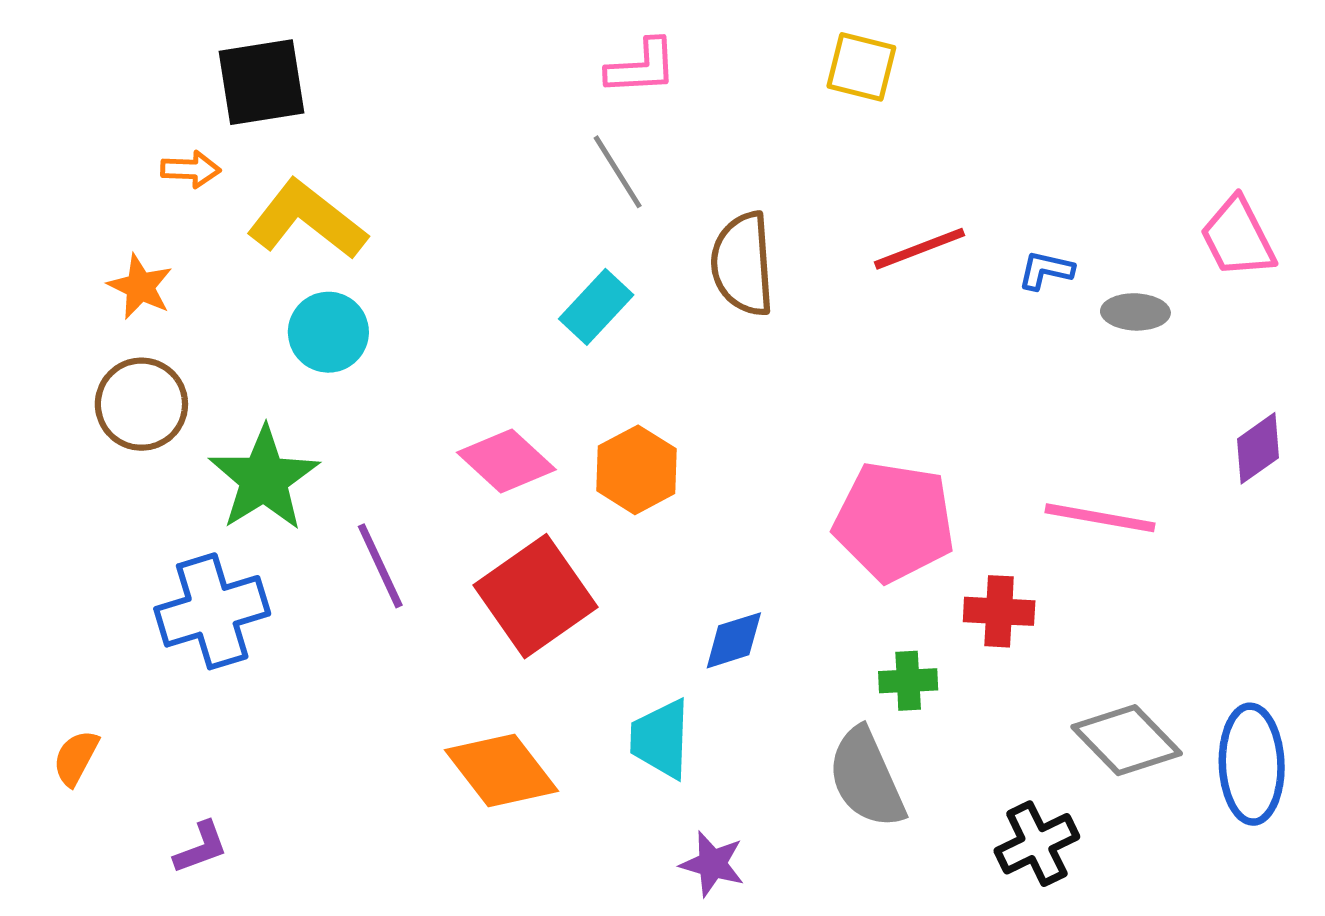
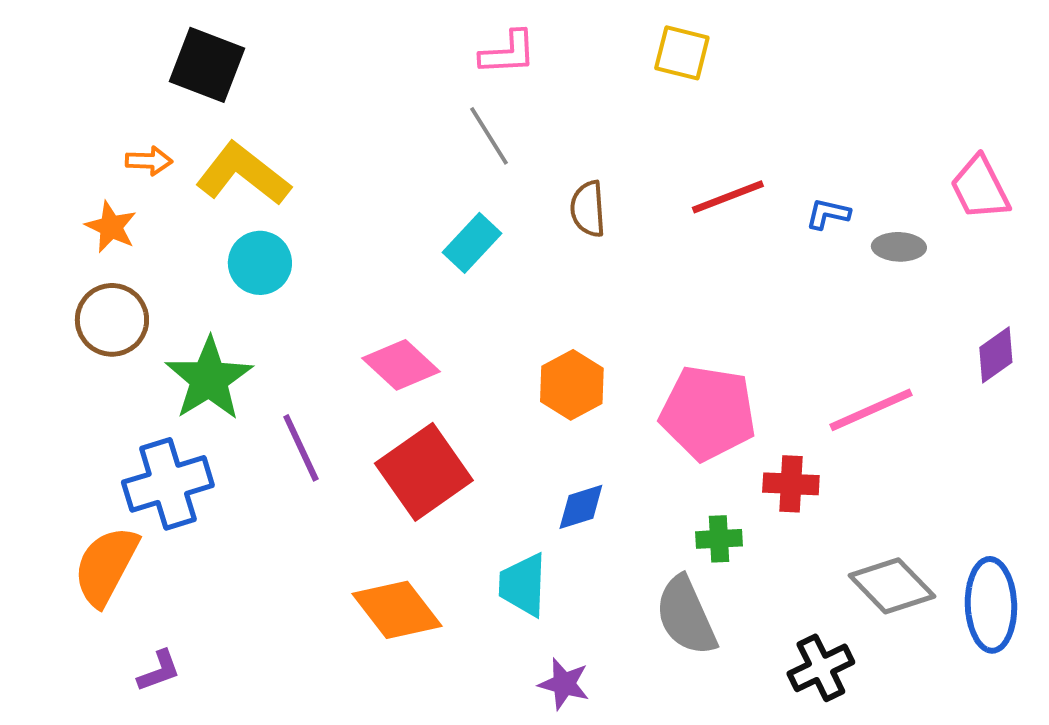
black square: (261, 82) -> (207, 65), turned 30
orange arrow: (191, 169) -> (149, 161), moved
brown semicircle: (743, 264) -> (588, 209), size x0.7
orange hexagon: (637, 470) -> (572, 385), moved
pink line: (1100, 518) -> (871, 410), turned -34
orange semicircle: (76, 758) -> (106, 566), moved, size x1.8

